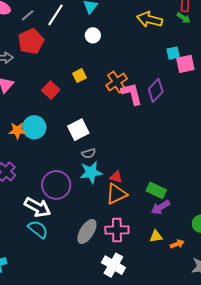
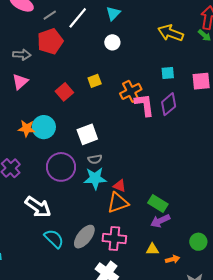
cyan square: (173, 53) -> (168, 73), moved
purple circle: (56, 185) -> (61, 167), moved
cyan semicircle: (38, 229) -> (54, 239), moved

